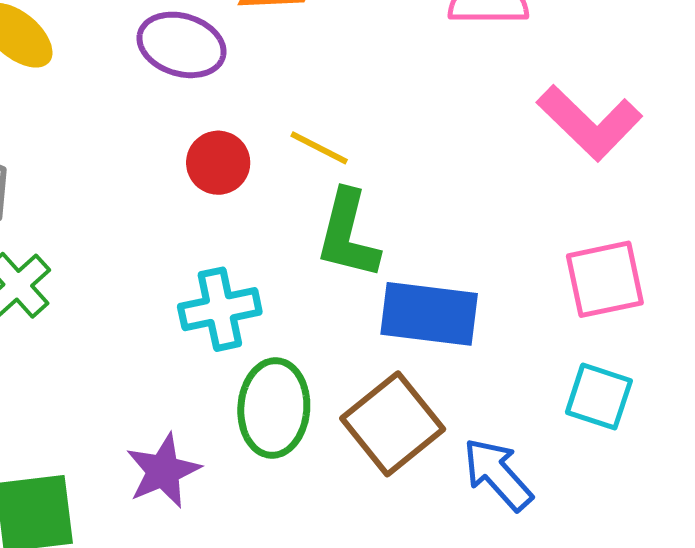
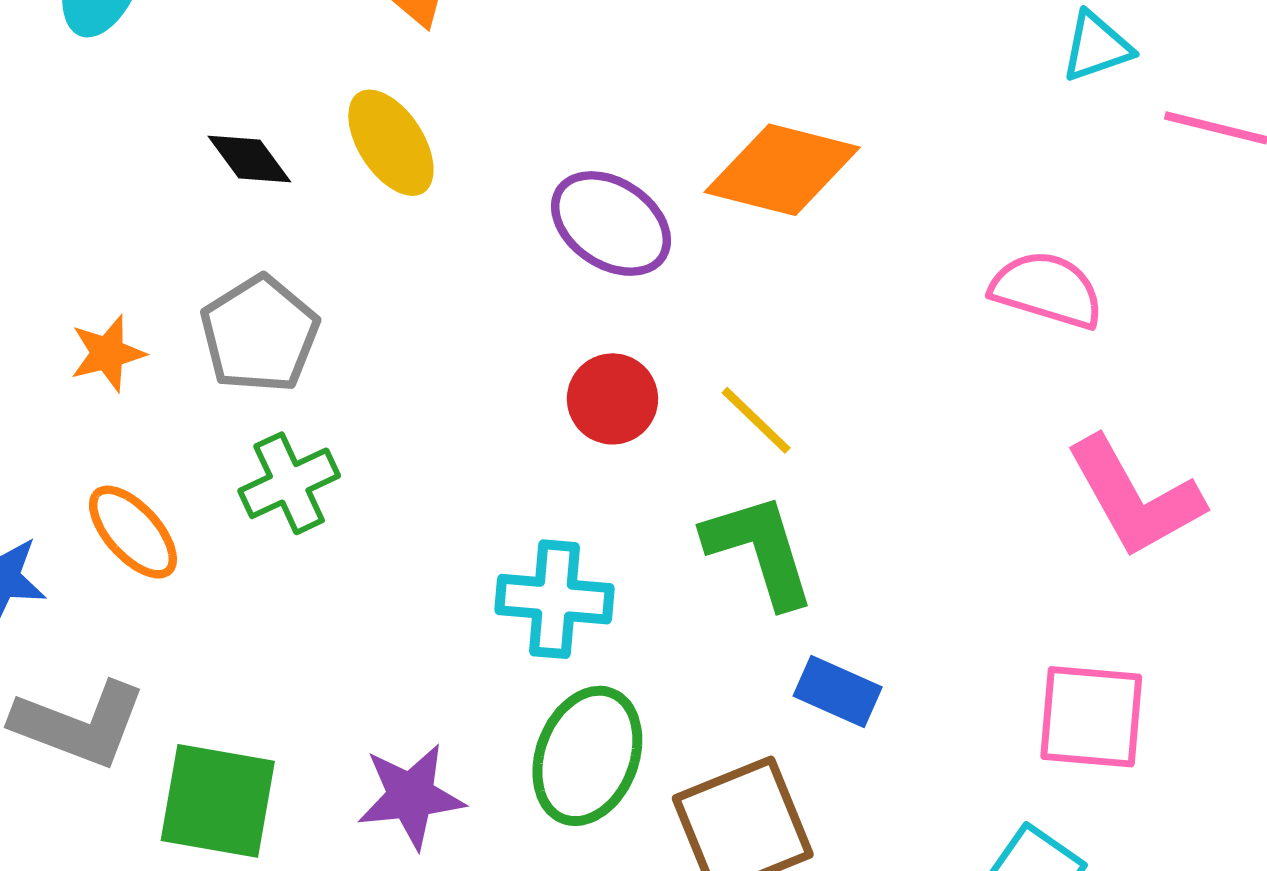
green L-shape: (348, 234) -> (760, 550), turned 132
blue rectangle: (429, 314) -> (838, 692), size x0.6

